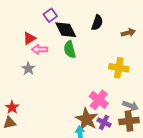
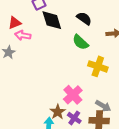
black semicircle: (97, 23) -> (84, 18), turned -84
green semicircle: (70, 49) -> (80, 42), moved, turned -42
brown star: (87, 119) -> (58, 112), size x0.7

